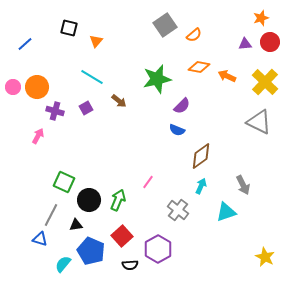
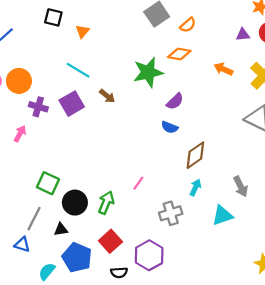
orange diamond: (199, 67) -> (179, 54), moved
purple square: (86, 108) -> (72, 104), size x1.6
gray cross: (178, 210) -> (171, 213), turned 35

